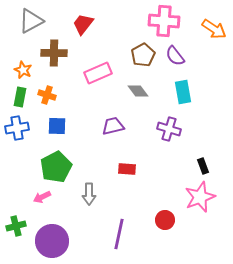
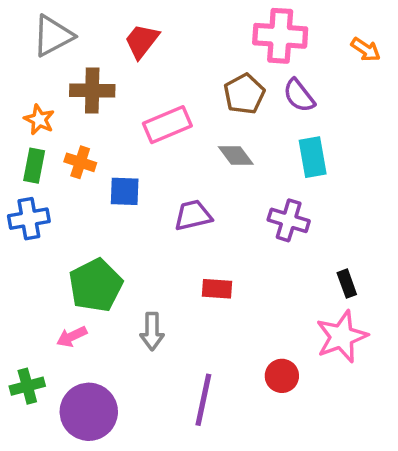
orange arrow: (214, 29) -> (366, 49), size x0.7
blue square: (57, 126) -> (125, 191), moved

